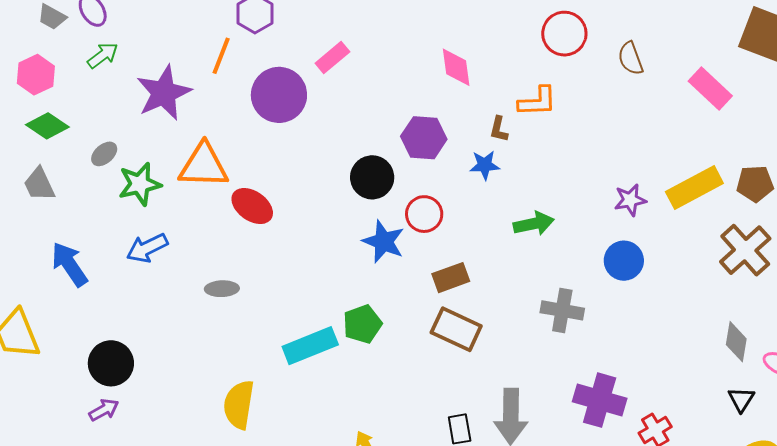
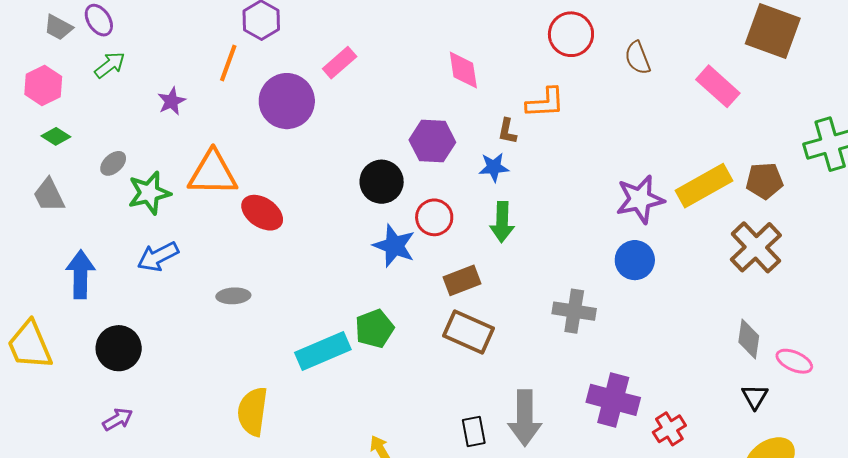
purple star: (164, 93) -> (172, 101), size x0.5
green diamond: (47, 126) -> (56, 136), size x0.7
purple star: (630, 200) -> (640, 199), size x1.5
green arrow: (534, 224) -> (502, 222), moved, turned 105
blue arrow: (69, 264) -> (81, 274), turned 36
black circle: (111, 363) -> (119, 348), moved

